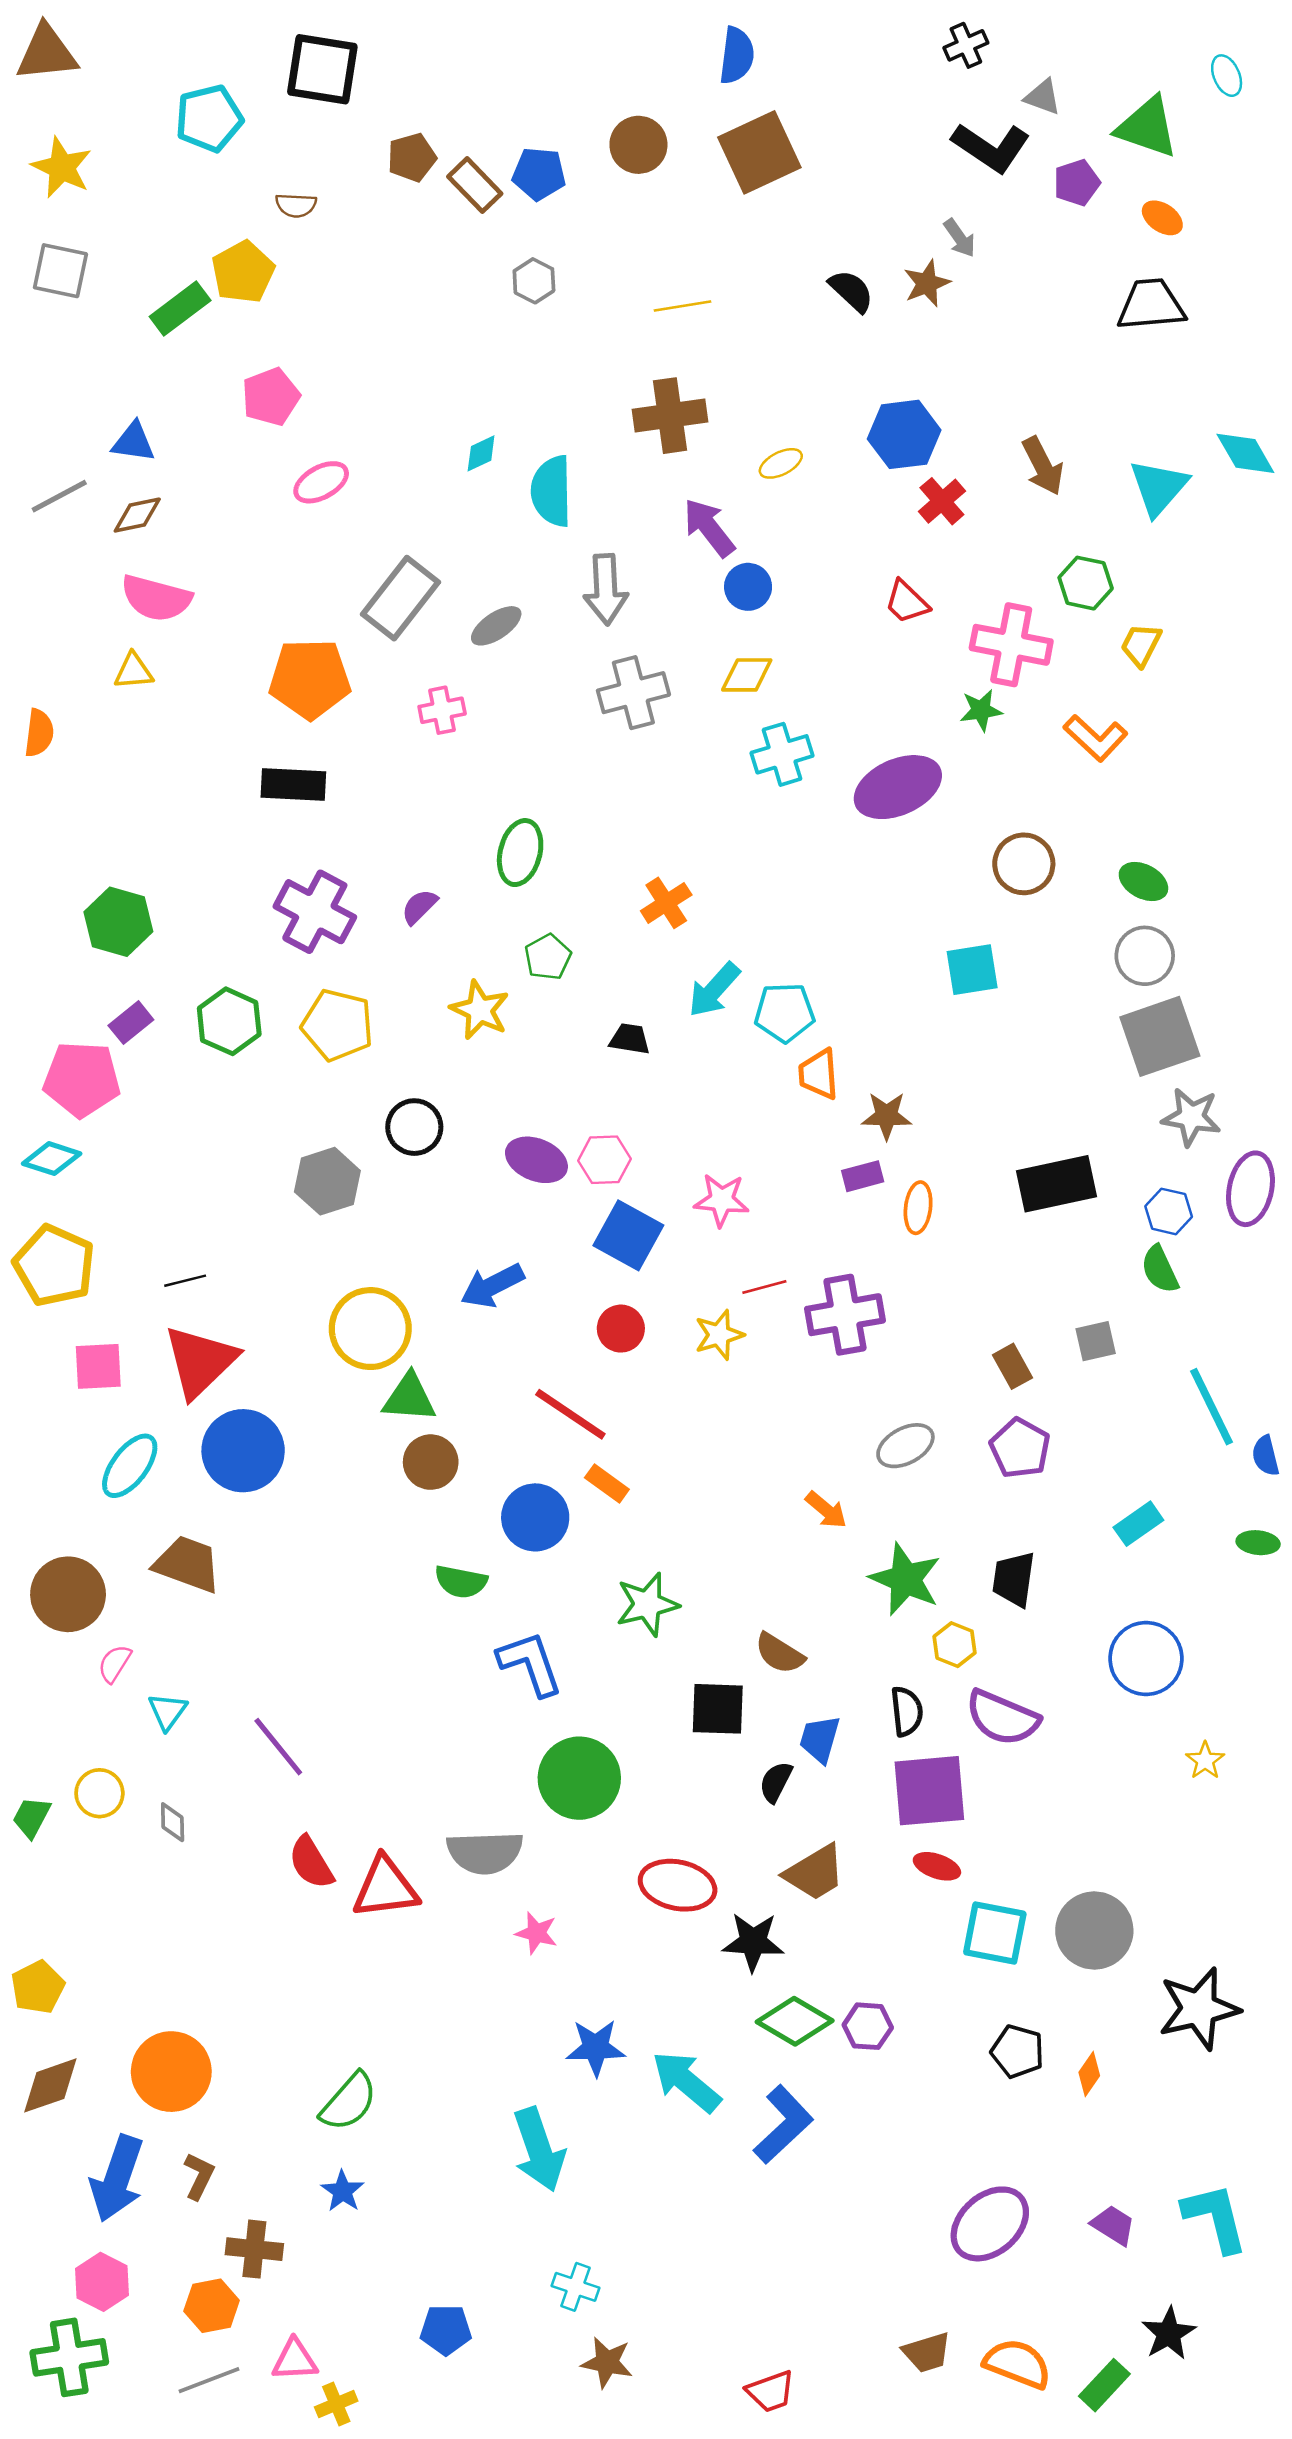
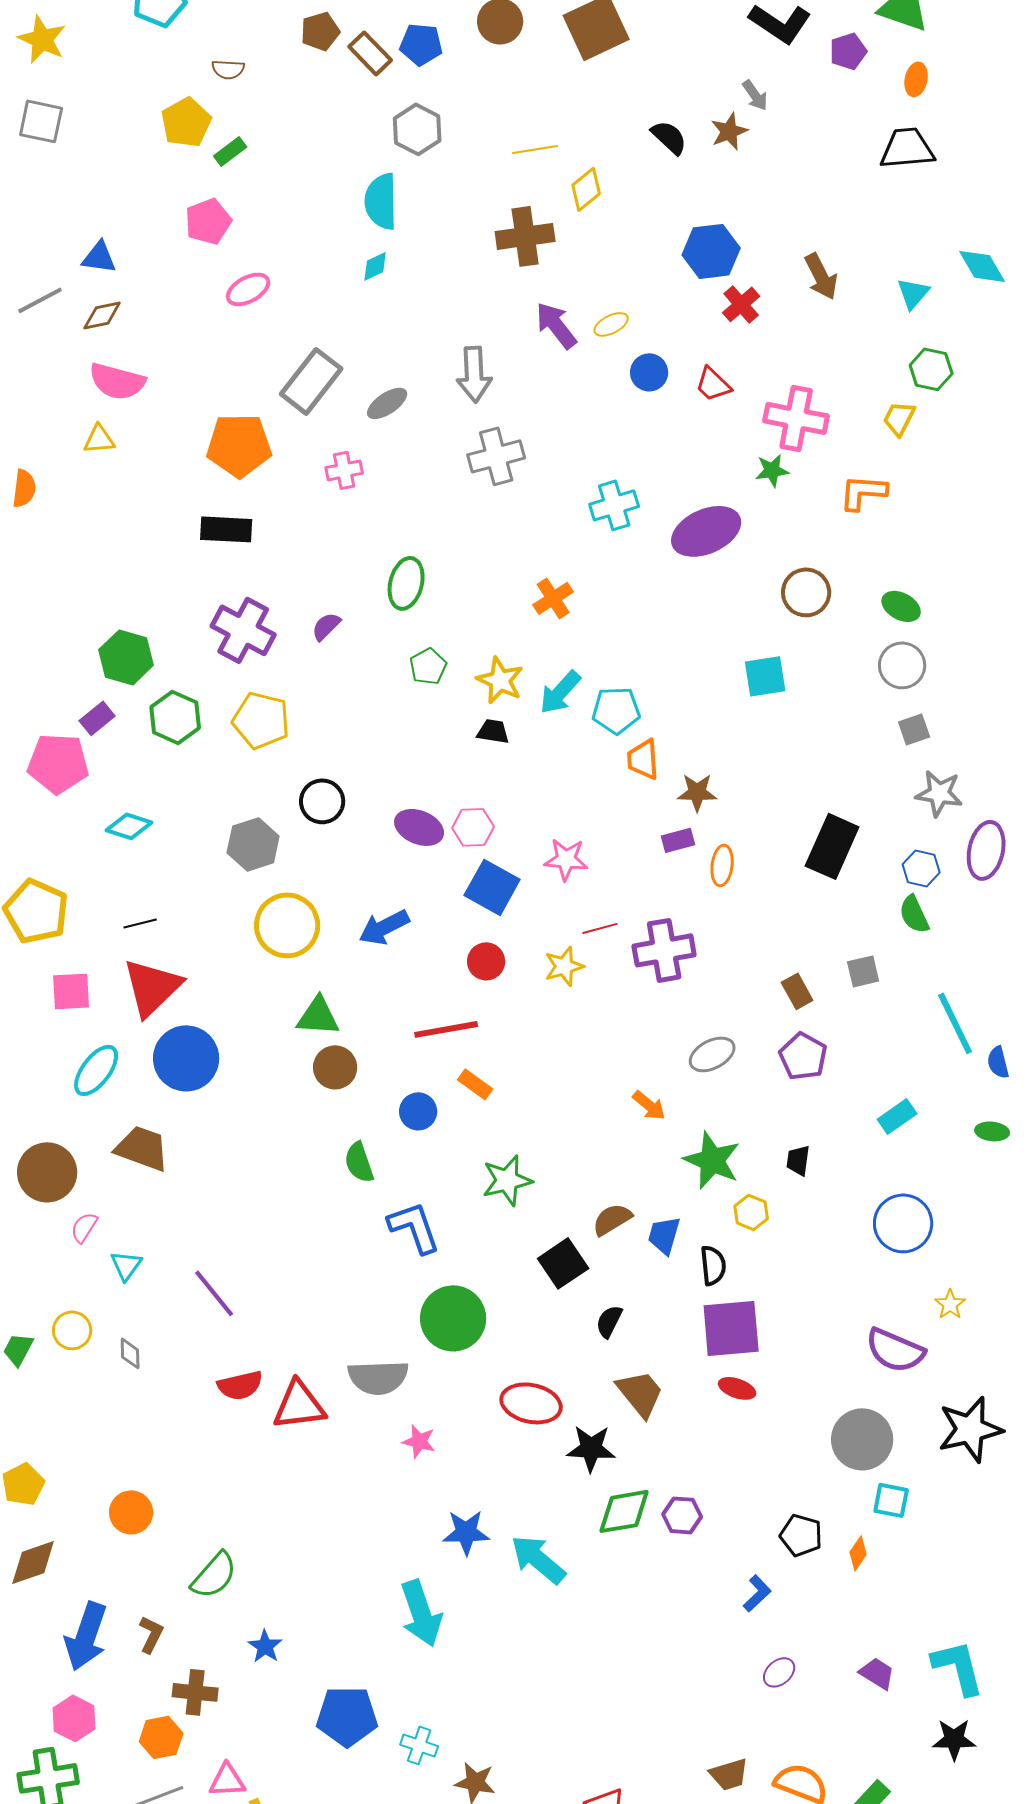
orange ellipse: (1162, 218) -> (916, 79), turned 68
gray hexagon: (534, 281) -> (417, 129), size x1.4
green rectangle: (180, 309) -> (230, 151), moved, size x0.7
yellow ellipse: (781, 463) -> (611, 324), moved
cyan triangle: (1159, 487) -> (913, 293), size x0.7
cyan semicircle: (552, 491) -> (381, 201), moved
green hexagon: (1086, 583) -> (931, 369), moved
blue circle: (748, 587) -> (649, 372), moved
yellow diamond: (747, 675) -> (586, 189), moved, turned -39
orange L-shape: (1096, 738) -> (863, 492), turned 141
orange cross: (666, 903) -> (553, 598), moved
green hexagon: (118, 922) -> (126, 657), moved
yellow star: (480, 1010) -> (500, 680), moved
gray square: (1160, 1036) -> (914, 729), size x0.5
cyan diamond: (52, 1159) -> (129, 826), moved
black rectangle: (1057, 1184) -> (832, 846), turned -54
yellow circle: (370, 1329) -> (287, 925), moved
red line: (570, 1414) -> (446, 1029), turned -44
blue circle: (535, 1517) -> (418, 1111), size x0.7
black trapezoid: (1014, 1579) -> (798, 1160), size x0.7
green semicircle: (461, 1582) -> (359, 1162), turned 60
brown semicircle: (780, 1653) -> (612, 1219), turned 117
black square: (718, 1709) -> (563, 1263), turned -36
purple semicircle: (1002, 1718) -> (895, 1350), moved
blue trapezoid: (820, 1739) -> (664, 1235), moved
red semicircle: (311, 1862) -> (240, 1385), turned -72
brown trapezoid: (815, 1873) -> (640, 1393), turned -98
cyan square: (995, 1933) -> (891, 1500), moved, size x0.7
black star: (1199, 2009) -> (970, 1429), moved
green diamond: (795, 2021) -> (624, 1511), turned -40
orange circle: (171, 2072) -> (131, 1512), moved, size x0.7
green semicircle: (349, 2102) -> (214, 1575), moved
blue L-shape: (783, 2124) -> (757, 1593), moved, size x0.6
purple ellipse: (990, 2224) -> (779, 1672), size x0.5
cyan cross: (576, 2287) -> (419, 1745), moved
blue pentagon: (446, 2330) -> (347, 1716), moved, size x1.5
black star: (1169, 2333) -> (954, 1739), moved, turned 30

